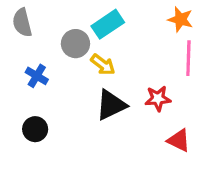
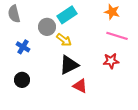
pink line: (188, 58) -> (117, 36), turned -75
red star: (158, 98) -> (111, 61), moved
red triangle: (179, 140) -> (80, 86), moved

